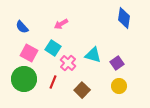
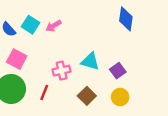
cyan square: (53, 48) -> (30, 25), moved
pink cross: (68, 63) -> (62, 71), turned 35
brown square: (82, 90) -> (87, 96), moved

